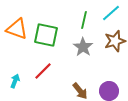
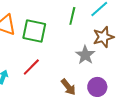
gray star: (83, 47) -> (85, 55), moved

